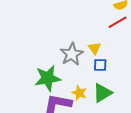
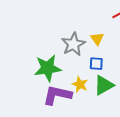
blue square: (100, 65) -> (96, 64), moved

